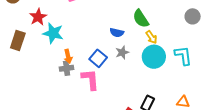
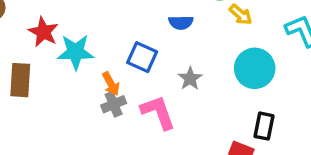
gray star: (122, 52) -> (190, 79), moved
cyan circle: (154, 57) -> (255, 68), moved
blue square: (98, 58) -> (142, 57), moved

